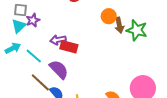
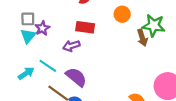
brown arrow: (119, 25) -> (142, 38), moved
red rectangle: (69, 47) -> (85, 27), moved
cyan arrow: (13, 48) -> (26, 73), moved

